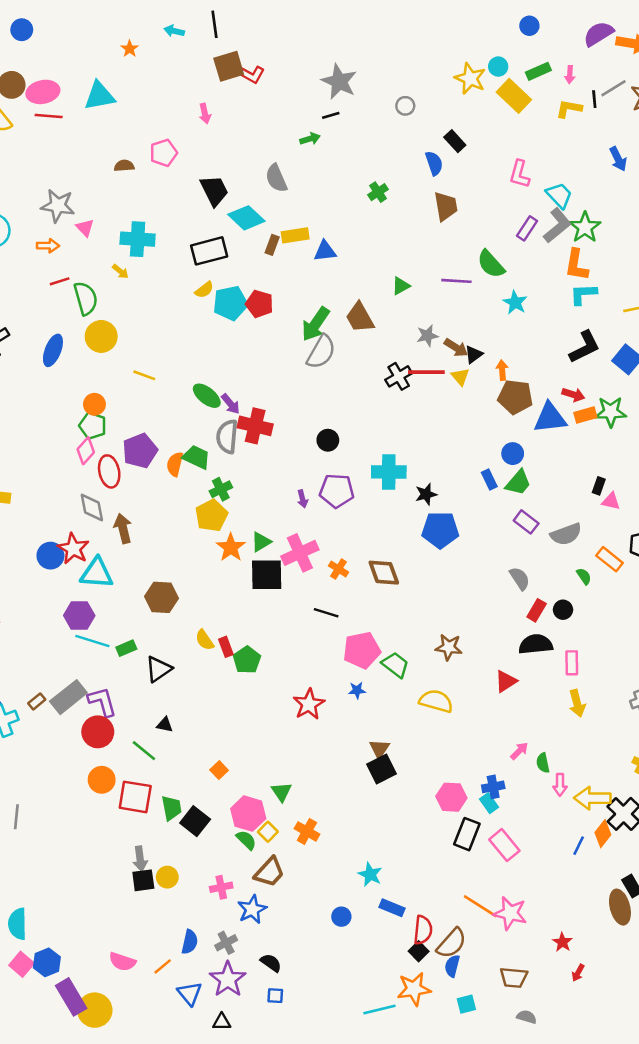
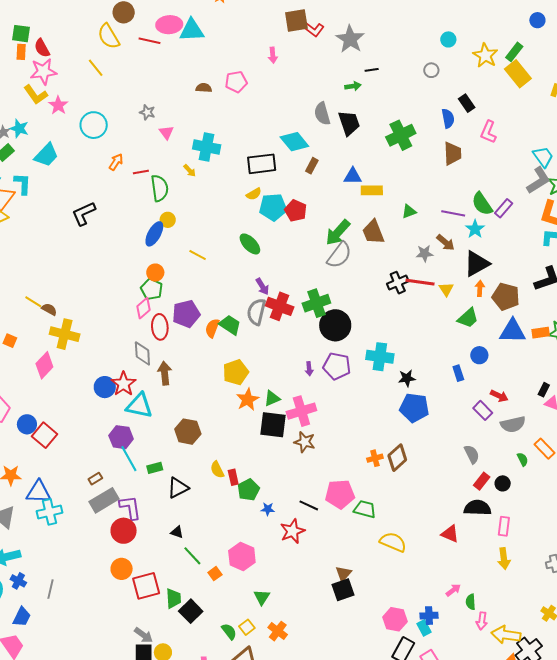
cyan circle: (498, 67) -> (448, 39), moved
green rectangle: (538, 71) -> (514, 52), moved, turned -36
gray star: (339, 82) -> (350, 39), moved
pink ellipse: (43, 92) -> (169, 25), moved
pink L-shape: (519, 174) -> (488, 132), moved
black trapezoid: (214, 191) -> (349, 123), moved
green cross: (378, 192) -> (401, 135), size x1.8
gray star: (58, 206) -> (147, 112), size x0.6
purple rectangle: (527, 228) -> (504, 208), moved
yellow rectangle: (295, 235) -> (372, 190), moved
orange arrow: (48, 246) -> (116, 162), moved, turned -66
cyan star: (515, 302) -> (475, 229), moved
yellow circle: (101, 336) -> (168, 220), size x0.6
brown arrow: (456, 348) -> (446, 243), moved
blue ellipse: (53, 350) -> (154, 234), moved
black triangle: (474, 354) -> (477, 264), moved, size x1.8
red arrow: (573, 395) -> (499, 396), moved
green ellipse: (207, 396) -> (250, 244), moved
brown pentagon: (515, 397) -> (506, 297), moved
black circle: (328, 440) -> (335, 325), size x1.8
green trapezoid: (518, 483) -> (468, 318), moved
green cross: (221, 489) -> (316, 303), moved, size x1.5
orange cross: (339, 569) -> (375, 458), moved, turned 35
brown diamond: (384, 573) -> (397, 458), moved, turned 60
black line: (326, 613) -> (309, 505), moved
cyan line: (92, 641) -> (129, 459), turned 36
brown star: (449, 647) -> (305, 442), moved
green trapezoid: (395, 665) -> (365, 509), turned -30
red triangle: (506, 681) -> (450, 534), turned 48
blue star: (357, 690) -> (268, 509), moved
brown rectangle: (37, 701) -> (95, 479), moved
green line: (144, 751) -> (192, 556), moved
red square: (135, 797) -> (146, 586), turned -32
pink hexagon: (248, 814) -> (242, 557), moved
gray arrow: (140, 859) -> (143, 635), turned -54

